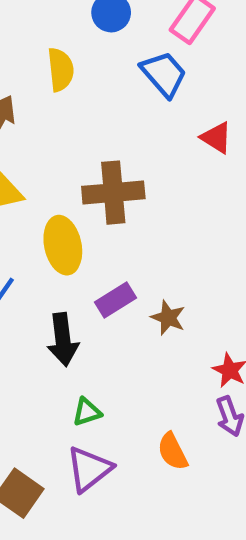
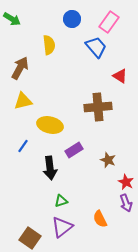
brown cross: (113, 193) -> (98, 107), moved
yellow ellipse: (63, 245) -> (50, 125), turned -65
brown star: (168, 318) -> (108, 160), moved

